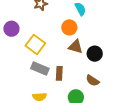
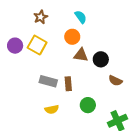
yellow square: (35, 45) -> (37, 45), moved
brown semicircle: (93, 81) -> (115, 81), moved

